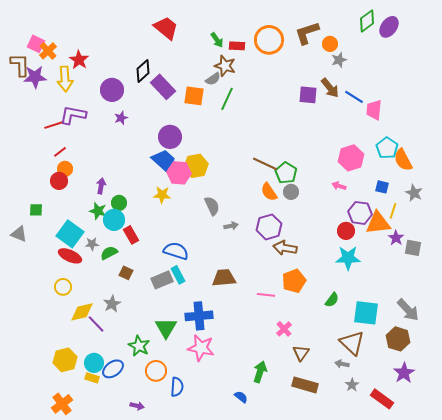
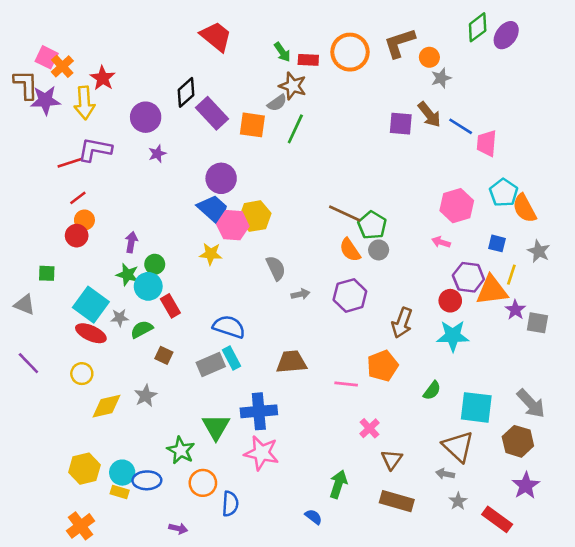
brown arrow: (285, 248) -> (402, 323), moved, turned -80
purple line: (96, 324) -> (28, 363), moved
blue ellipse: (113, 369) -> (147, 480), turned 35

